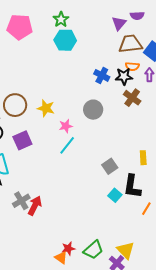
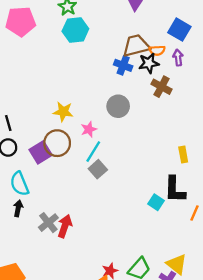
brown trapezoid: (130, 44) -> (136, 46), moved
brown circle: (15, 105) -> (57, 143), moved
gray square: (110, 166) -> (98, 169), moved

